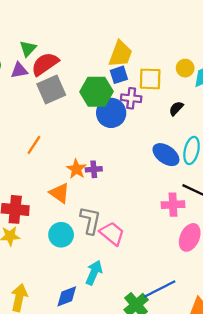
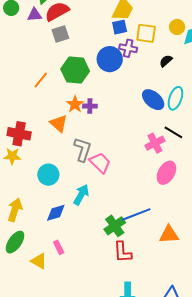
gray square: (51, 90) -> (60, 34), size x0.7
green hexagon: (97, 92) -> (75, 70), moved
pink cross: (173, 205) -> (155, 143), turned -30
cyan circle: (61, 235) -> (48, 175), moved

